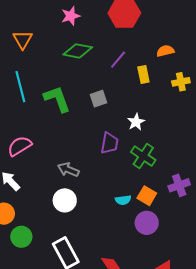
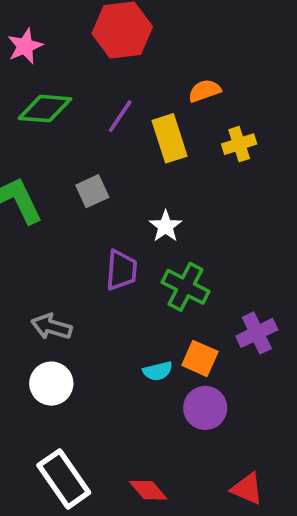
yellow rectangle: (143, 75) -> (170, 138), size x1.4

